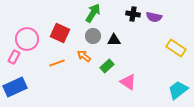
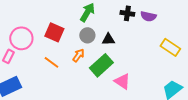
orange arrow: (84, 56) -> (78, 55), turned 88
orange line: (57, 63) -> (51, 62), turned 56
green rectangle: (107, 66) -> (101, 65), size x1.6

